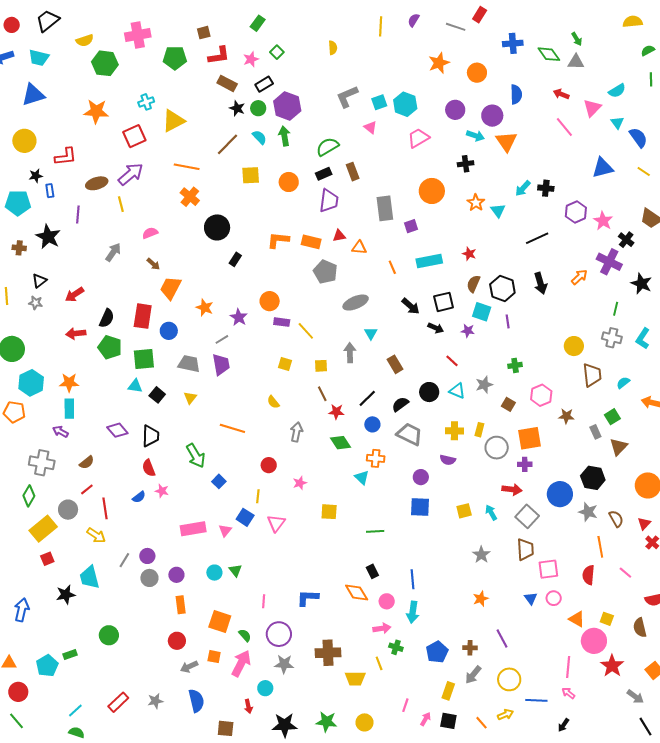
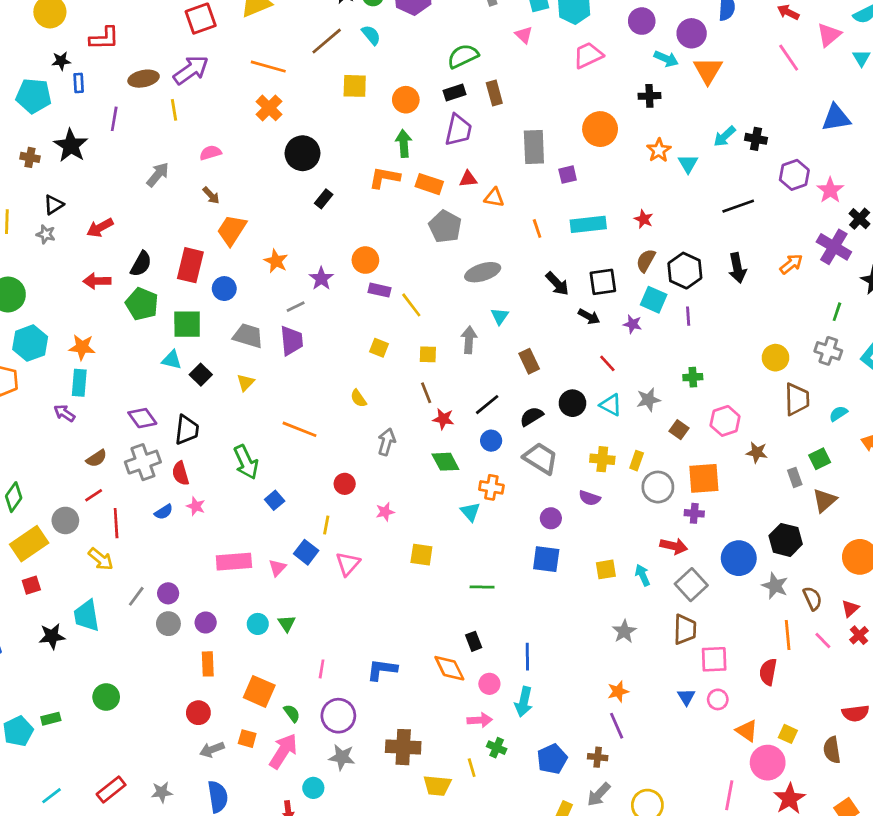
green arrow: (284, 136) -> (404, 143), moved
gray cross: (42, 463) -> (143, 462), moved, turned -35
pink line: (625, 573) -> (823, 641), moved
purple line: (502, 639) -> (617, 726), moved

